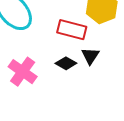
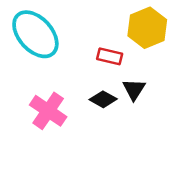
red rectangle: (72, 30) -> (110, 56), size x0.7

